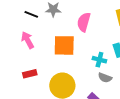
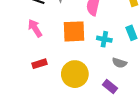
cyan cross: (99, 60) -> (104, 39), moved

